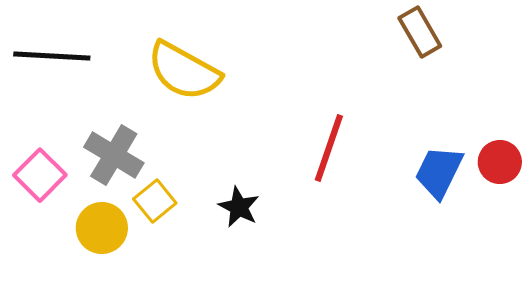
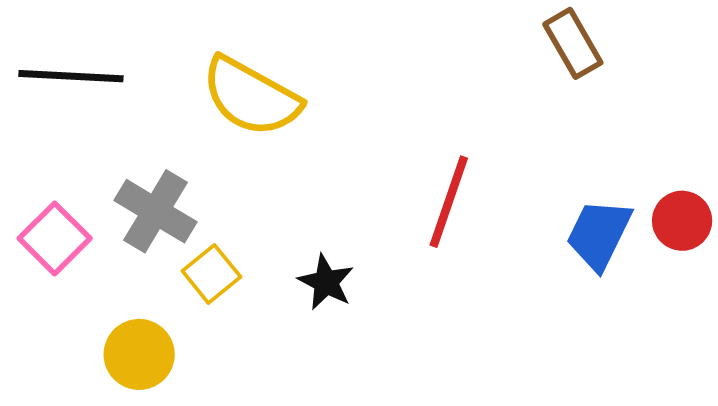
yellow circle: (102, 228) -> (139, 354), moved

